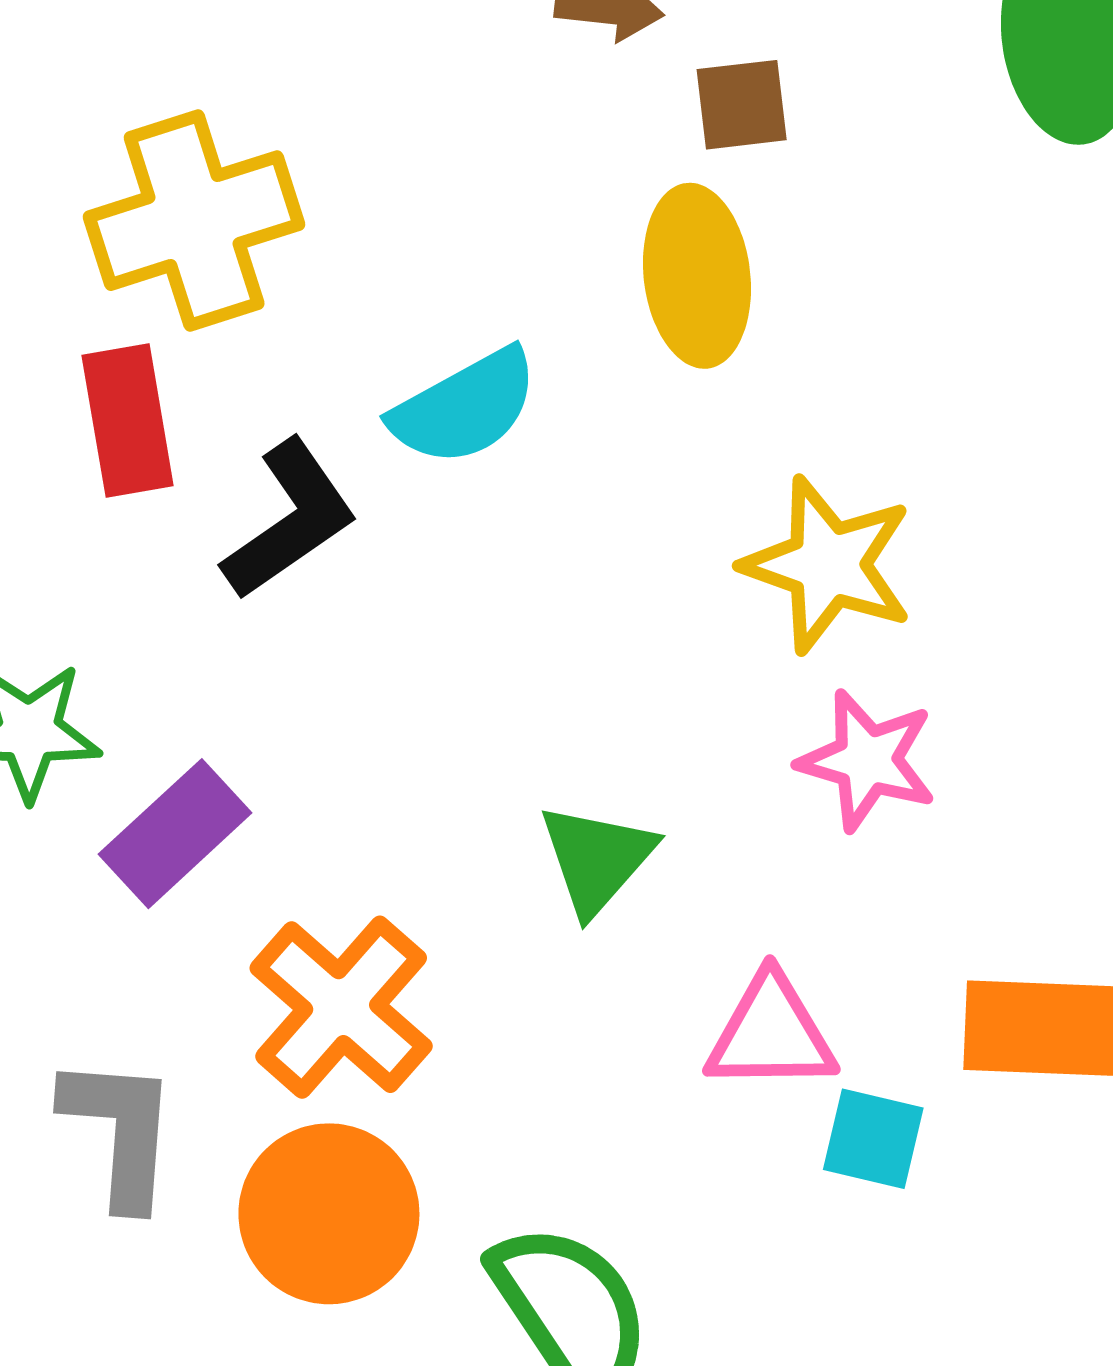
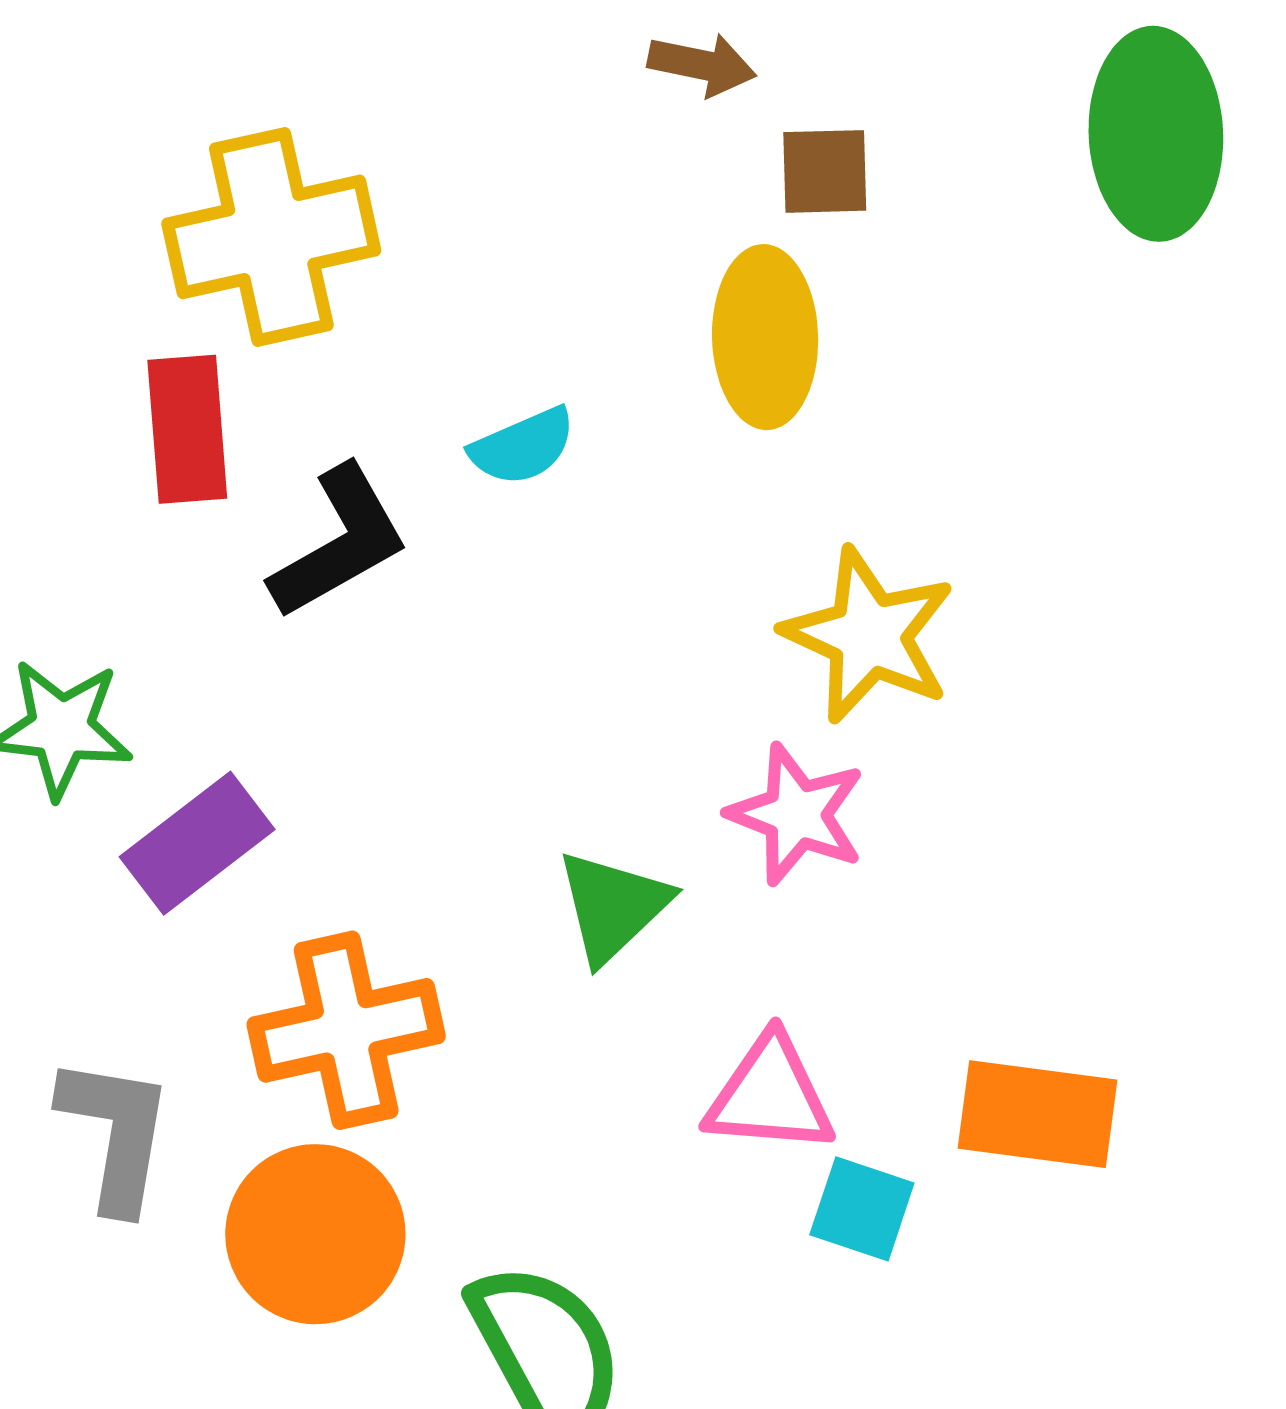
cyan semicircle: (465, 407) -> (523, 446), size x0.7
pink star: (867, 760) -> (797, 814), moved
orange cross: (341, 1007) -> (346, 1030), turned 31

